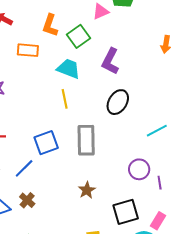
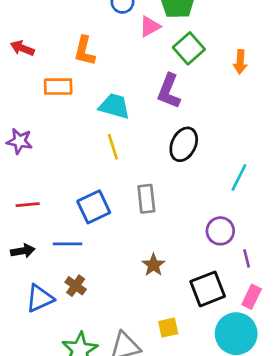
green square: (78, 36) -> (189, 48), moved
cyan line: (157, 131) -> (239, 178), turned -30
gray rectangle: (86, 140) -> (146, 199), size x0.7
blue line: (24, 168) -> (68, 244), turned 50
purple line: (160, 183) -> (247, 258), moved

